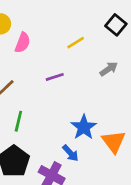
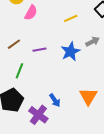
purple line: (55, 77) -> (40, 50), moved
blue star: (84, 127) -> (70, 52), moved

